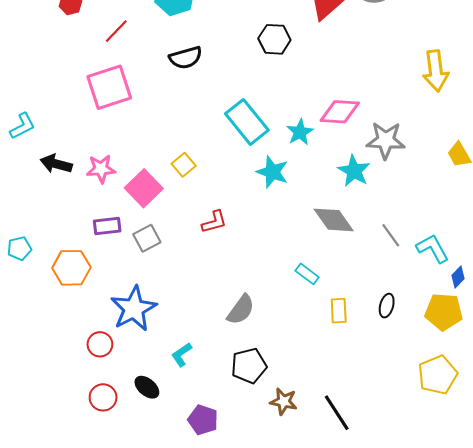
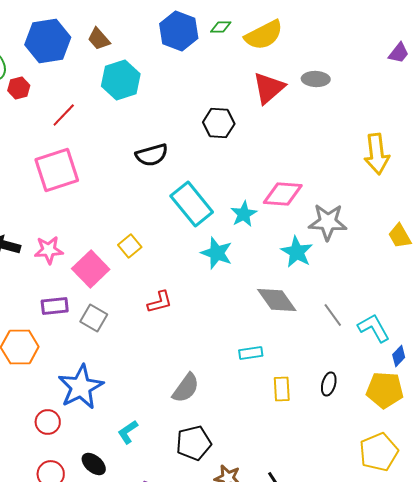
black semicircle: (186, 58) -> (152, 155), moved
gray square: (147, 238) -> (94, 318), turned -32
cyan rectangle: (307, 274) -> (251, 353), turned -45

